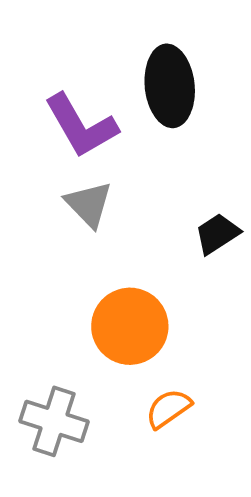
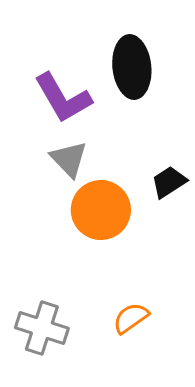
orange circle: (130, 326) -> (101, 210), moved

